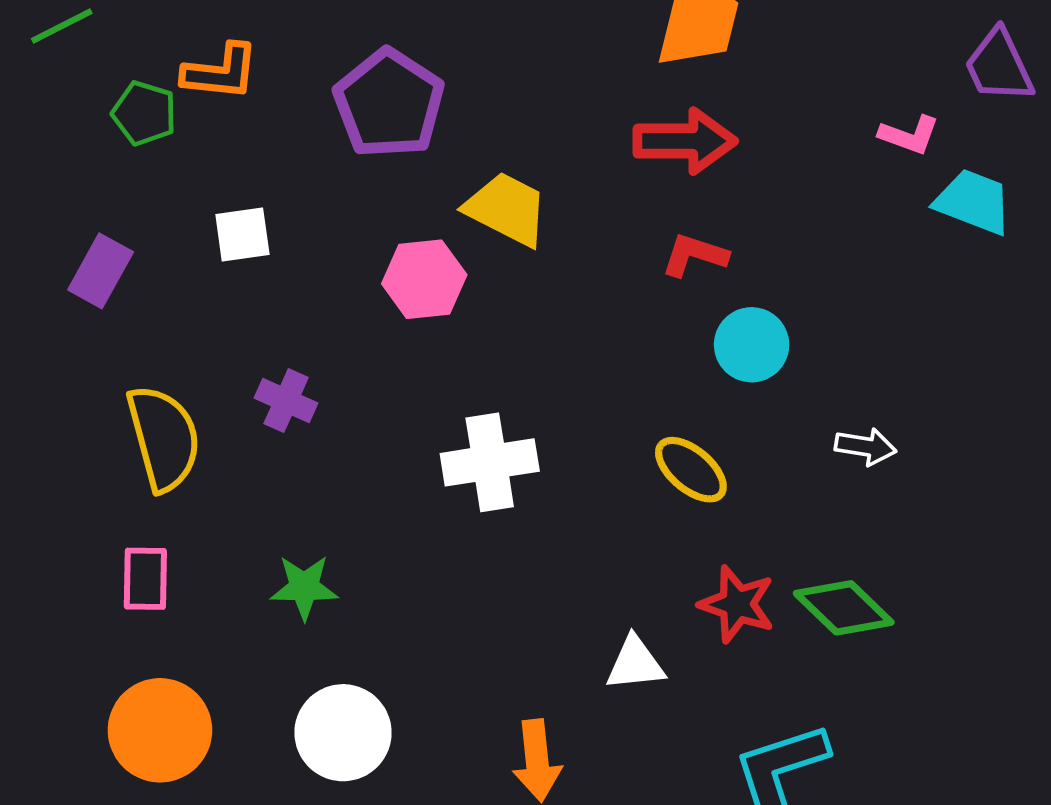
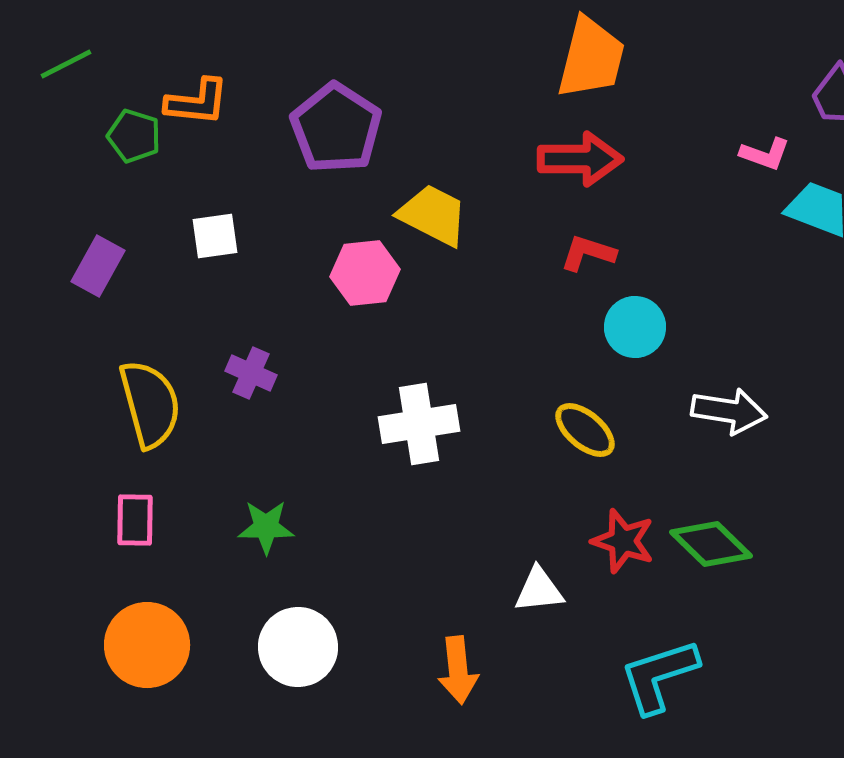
white arrow: (866, 447) -> (729, 411), size x1.5

